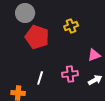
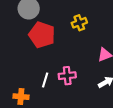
pink cross: (70, 74) -> (67, 76), moved

